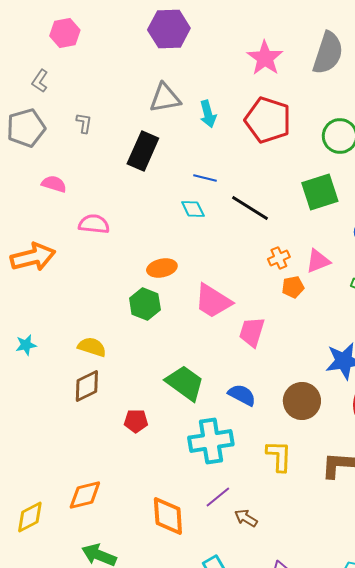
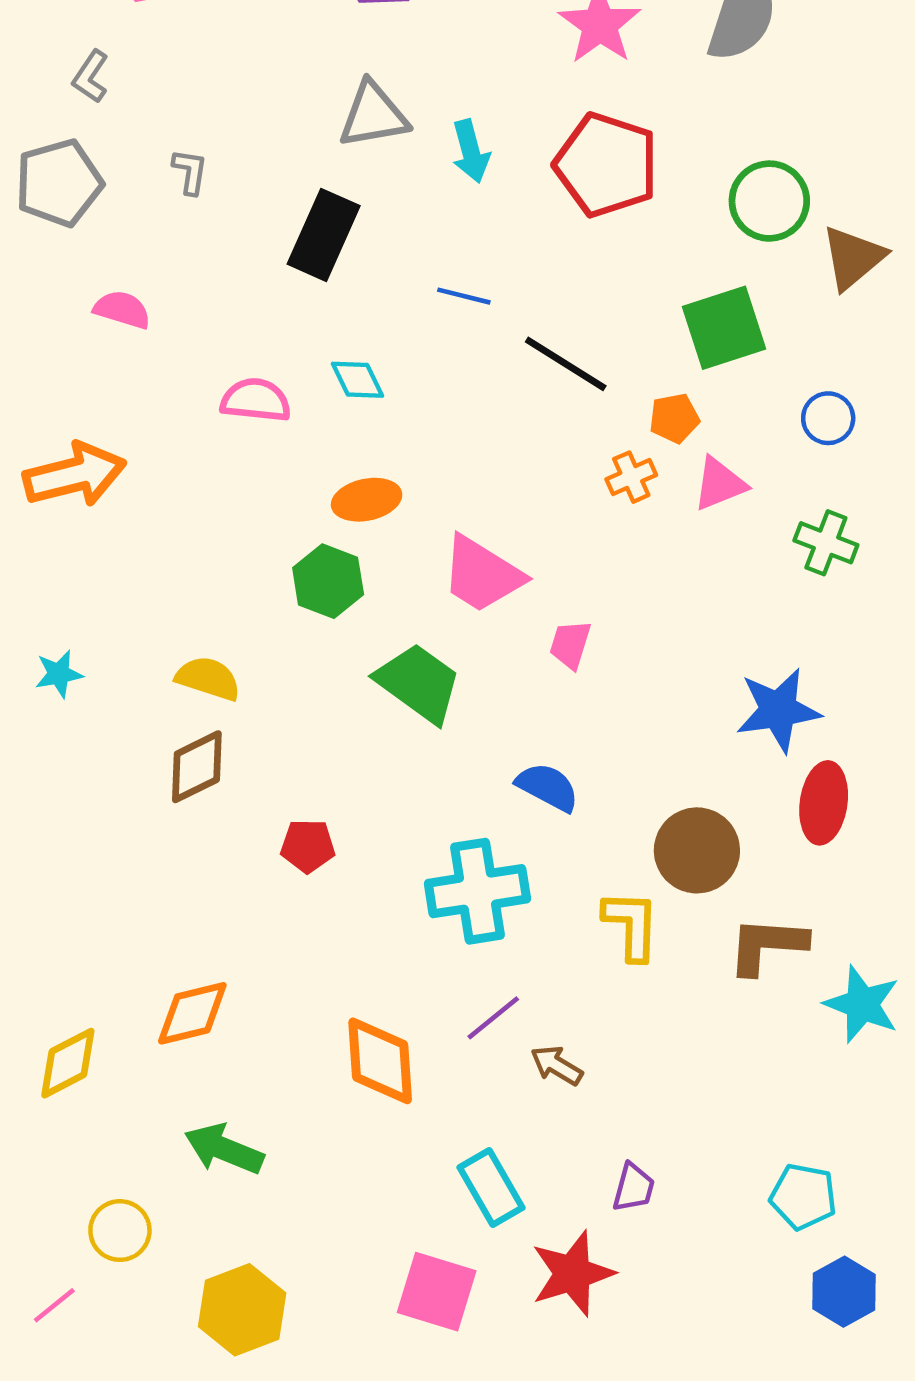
cyan diamond: (193, 209) -> (358, 380), moved
pink semicircle: (94, 224) -> (256, 400), moved
orange pentagon: (293, 287) -> (674, 418), moved
pink trapezoid: (252, 332) -> (570, 644), size x0.7
green trapezoid: (185, 383) -> (419, 683), moved
brown circle: (302, 401) -> (697, 850), moved

